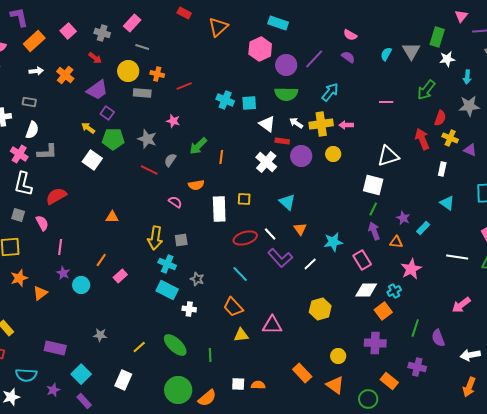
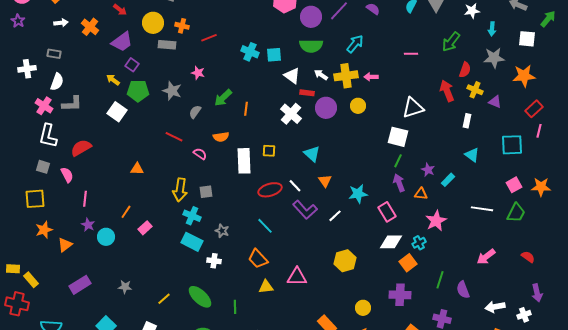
red line: (149, 170) -> (174, 137), moved
purple rectangle: (55, 348) -> (80, 285), moved, turned -45

